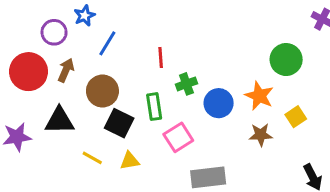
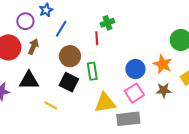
green cross: (186, 84) -> (107, 23), moved
brown circle: (102, 91) -> (70, 56), moved
pink square: (178, 137) -> (134, 93), moved
yellow triangle: (130, 161) -> (105, 103), moved, size x1.6

